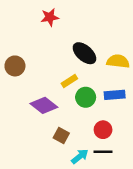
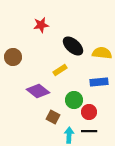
red star: (50, 17) -> (41, 25), moved
green circle: (86, 97) -> (74, 100), moved
cyan arrow: (80, 156) -> (69, 135), turned -49

